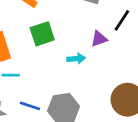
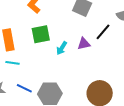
cyan arrow: (76, 59) -> (62, 48), moved, turned 120

